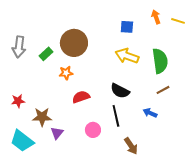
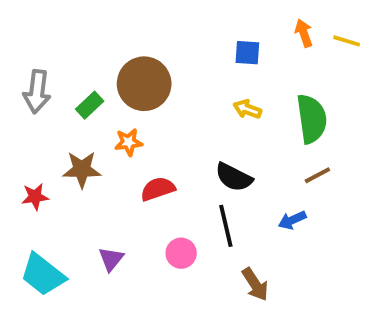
yellow arrow: (127, 56) -> (247, 109), size x0.6
blue arrow: (150, 113) -> (292, 220), turned -48
brown star: (42, 117) -> (82, 169), moved

